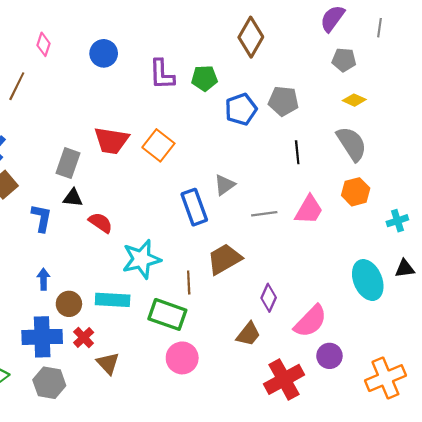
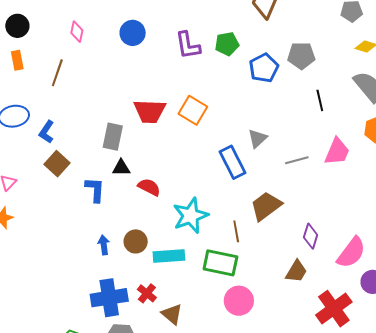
brown circle: (69, 304) -> (136, 241), moved

